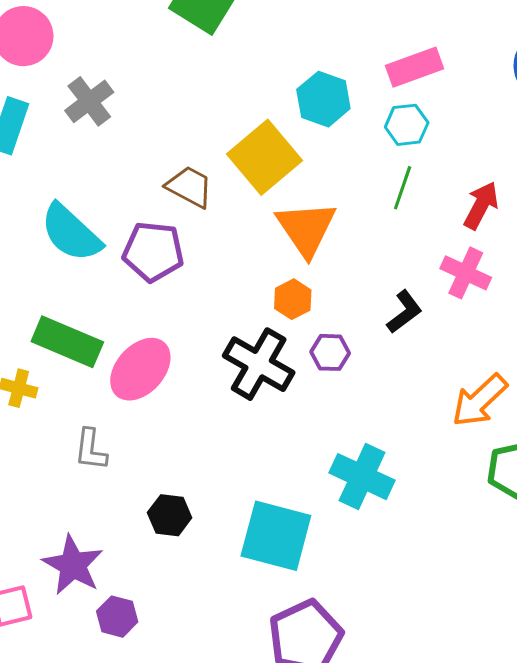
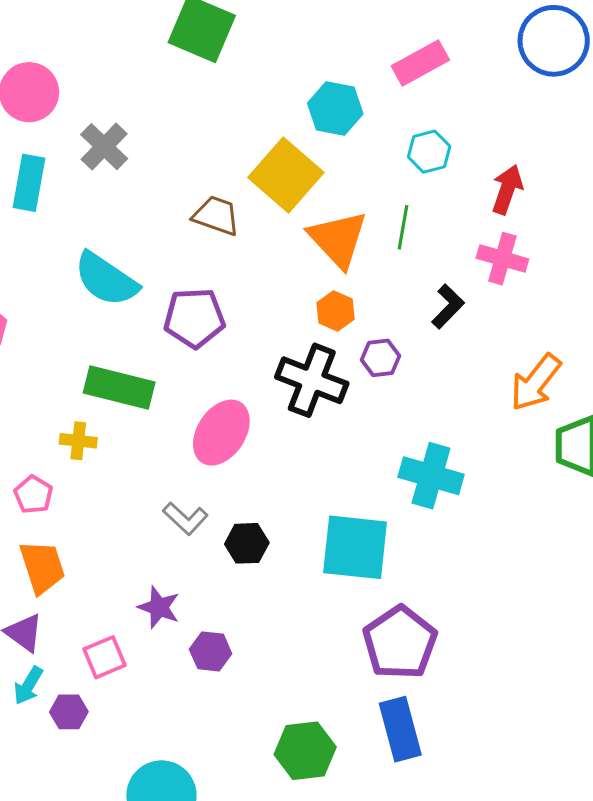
cyan hexagon: (407, 125) -> (429, 152), moved
green line: (403, 188) -> (403, 227), moved
purple pentagon: (153, 252) -> (194, 318), moved
pink ellipse: (140, 369) -> (221, 433), moved
gray L-shape: (91, 450) -> (185, 518), moved, turned -45
purple star: (73, 565) -> (159, 607), size x0.7

